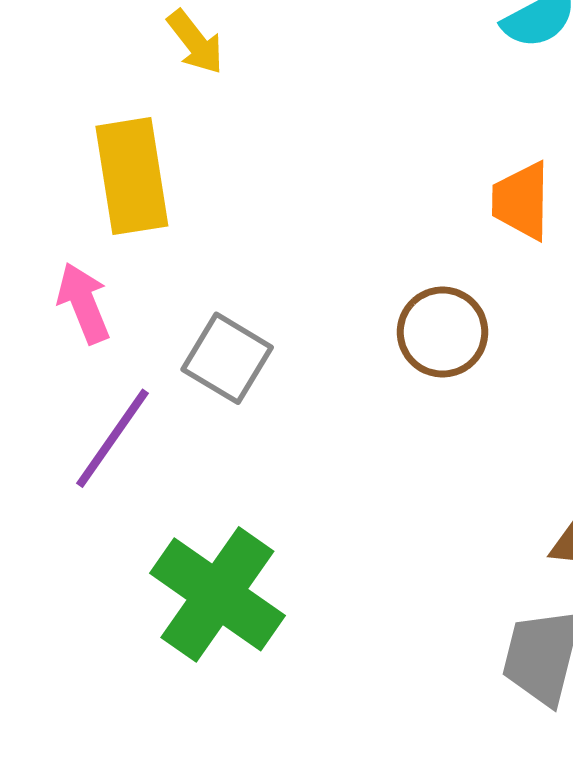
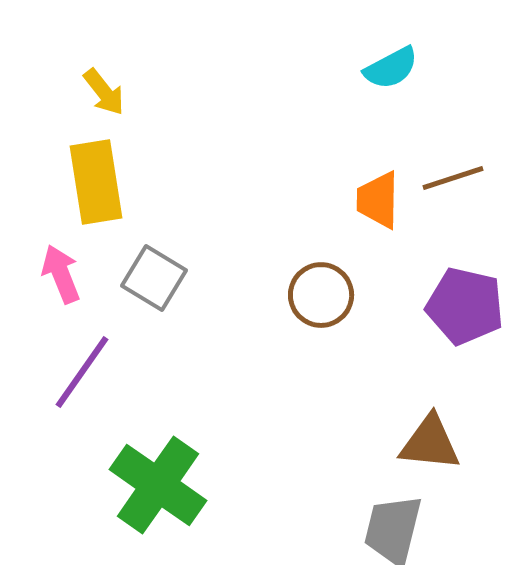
yellow arrow: (195, 42) -> (104, 92), moved
gray square: (227, 358) -> (154, 278), moved

